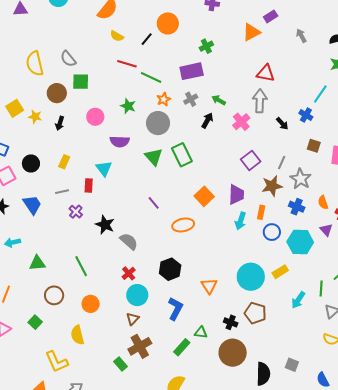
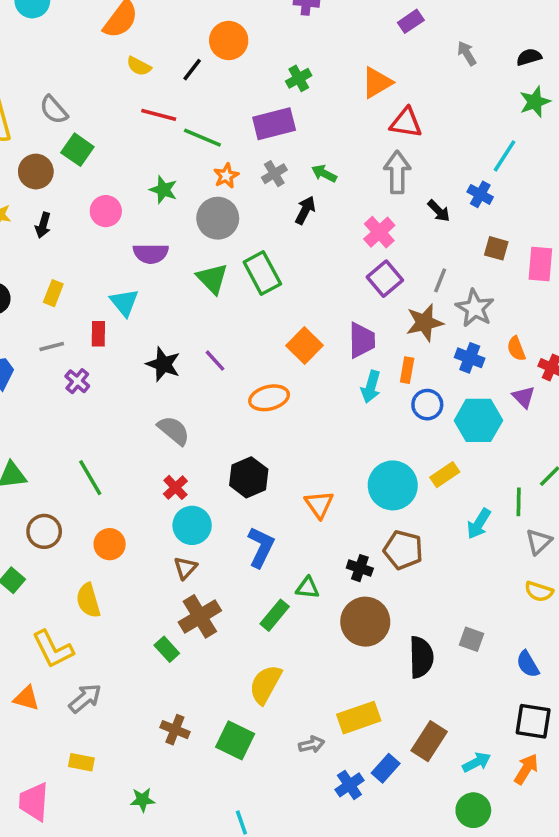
orange triangle: (251, 32) -> (377, 83), moved
green square: (81, 82) -> (77, 150), turned 36
pink cross: (241, 122) -> (379, 232), moved
black star: (105, 225) -> (163, 364), moved

